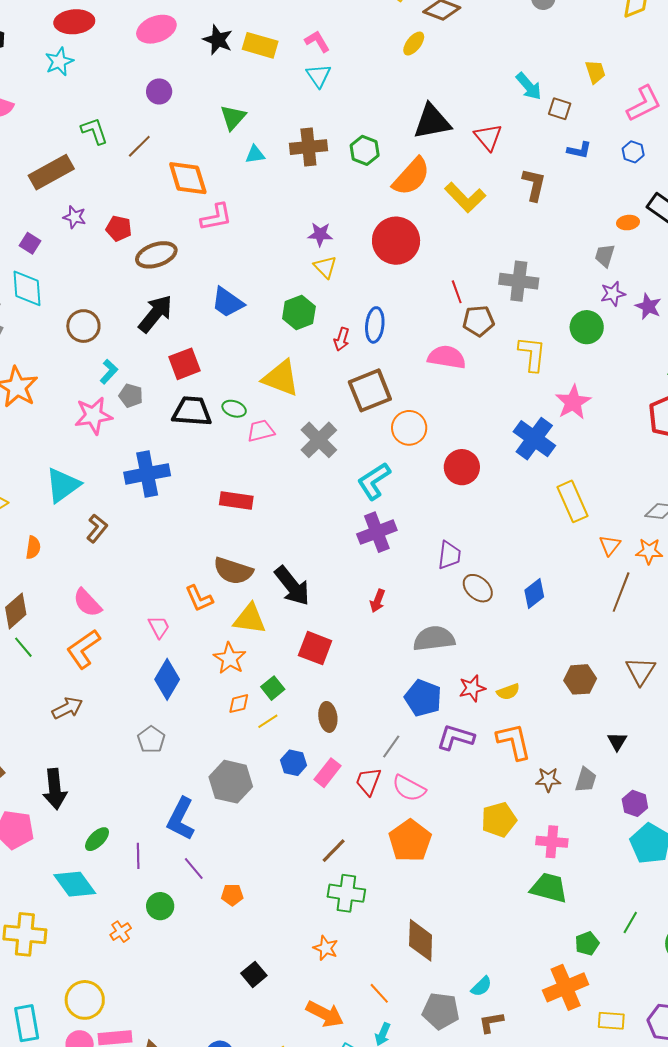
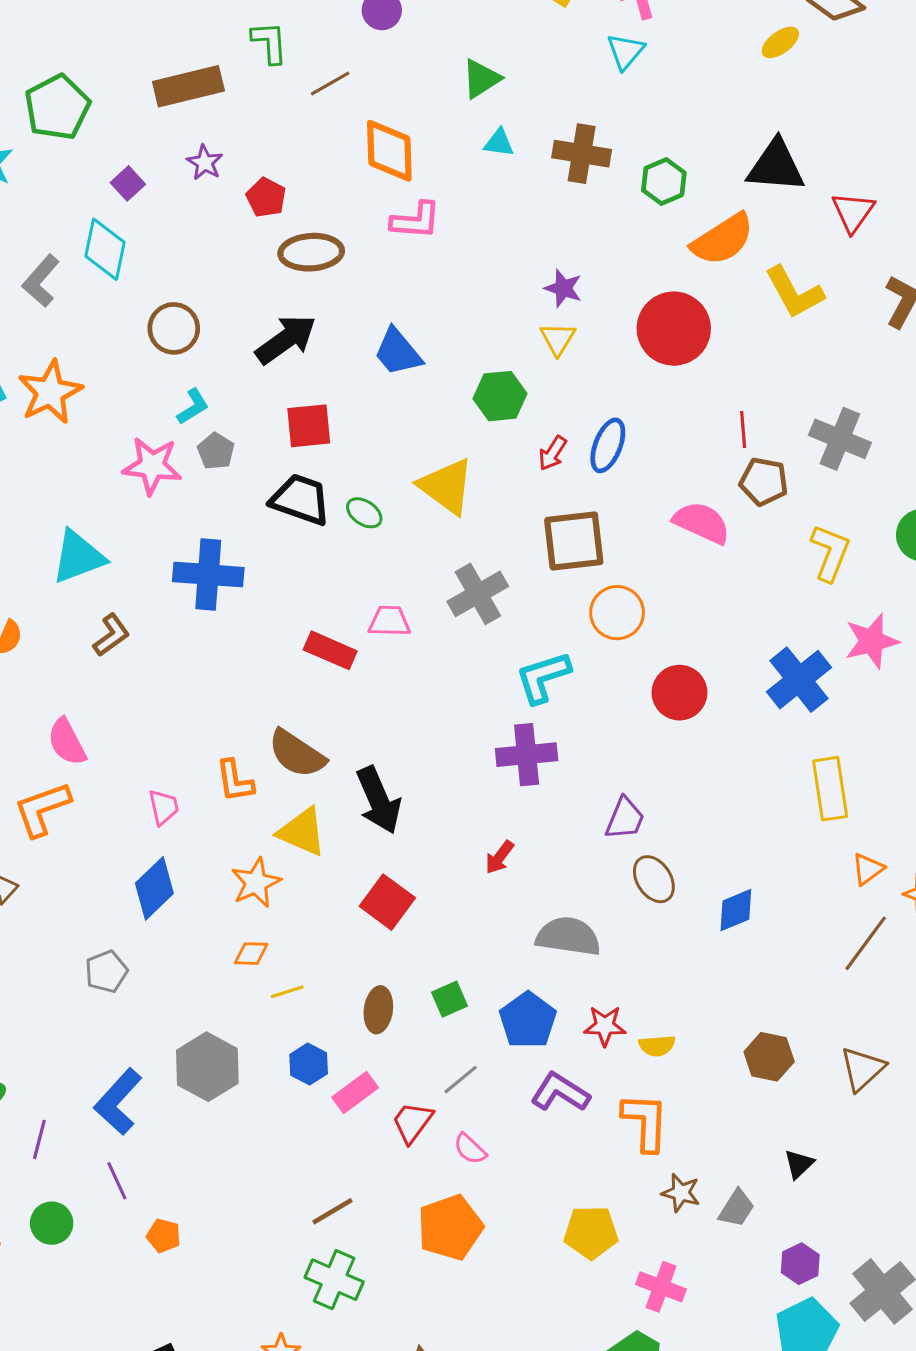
pink trapezoid: (261, 431) -> (389, 621), moved
green square: (273, 688) -> (449, 999), moved
pink semicircle: (409, 788) -> (470, 1149), size x0.7

